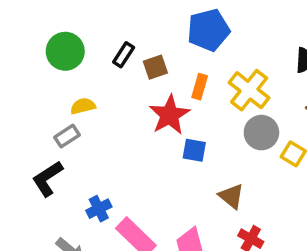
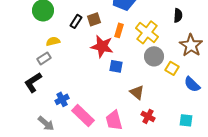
black rectangle: (124, 55) -> (76, 21), moved
red star: (170, 115) -> (102, 46), turned -30

